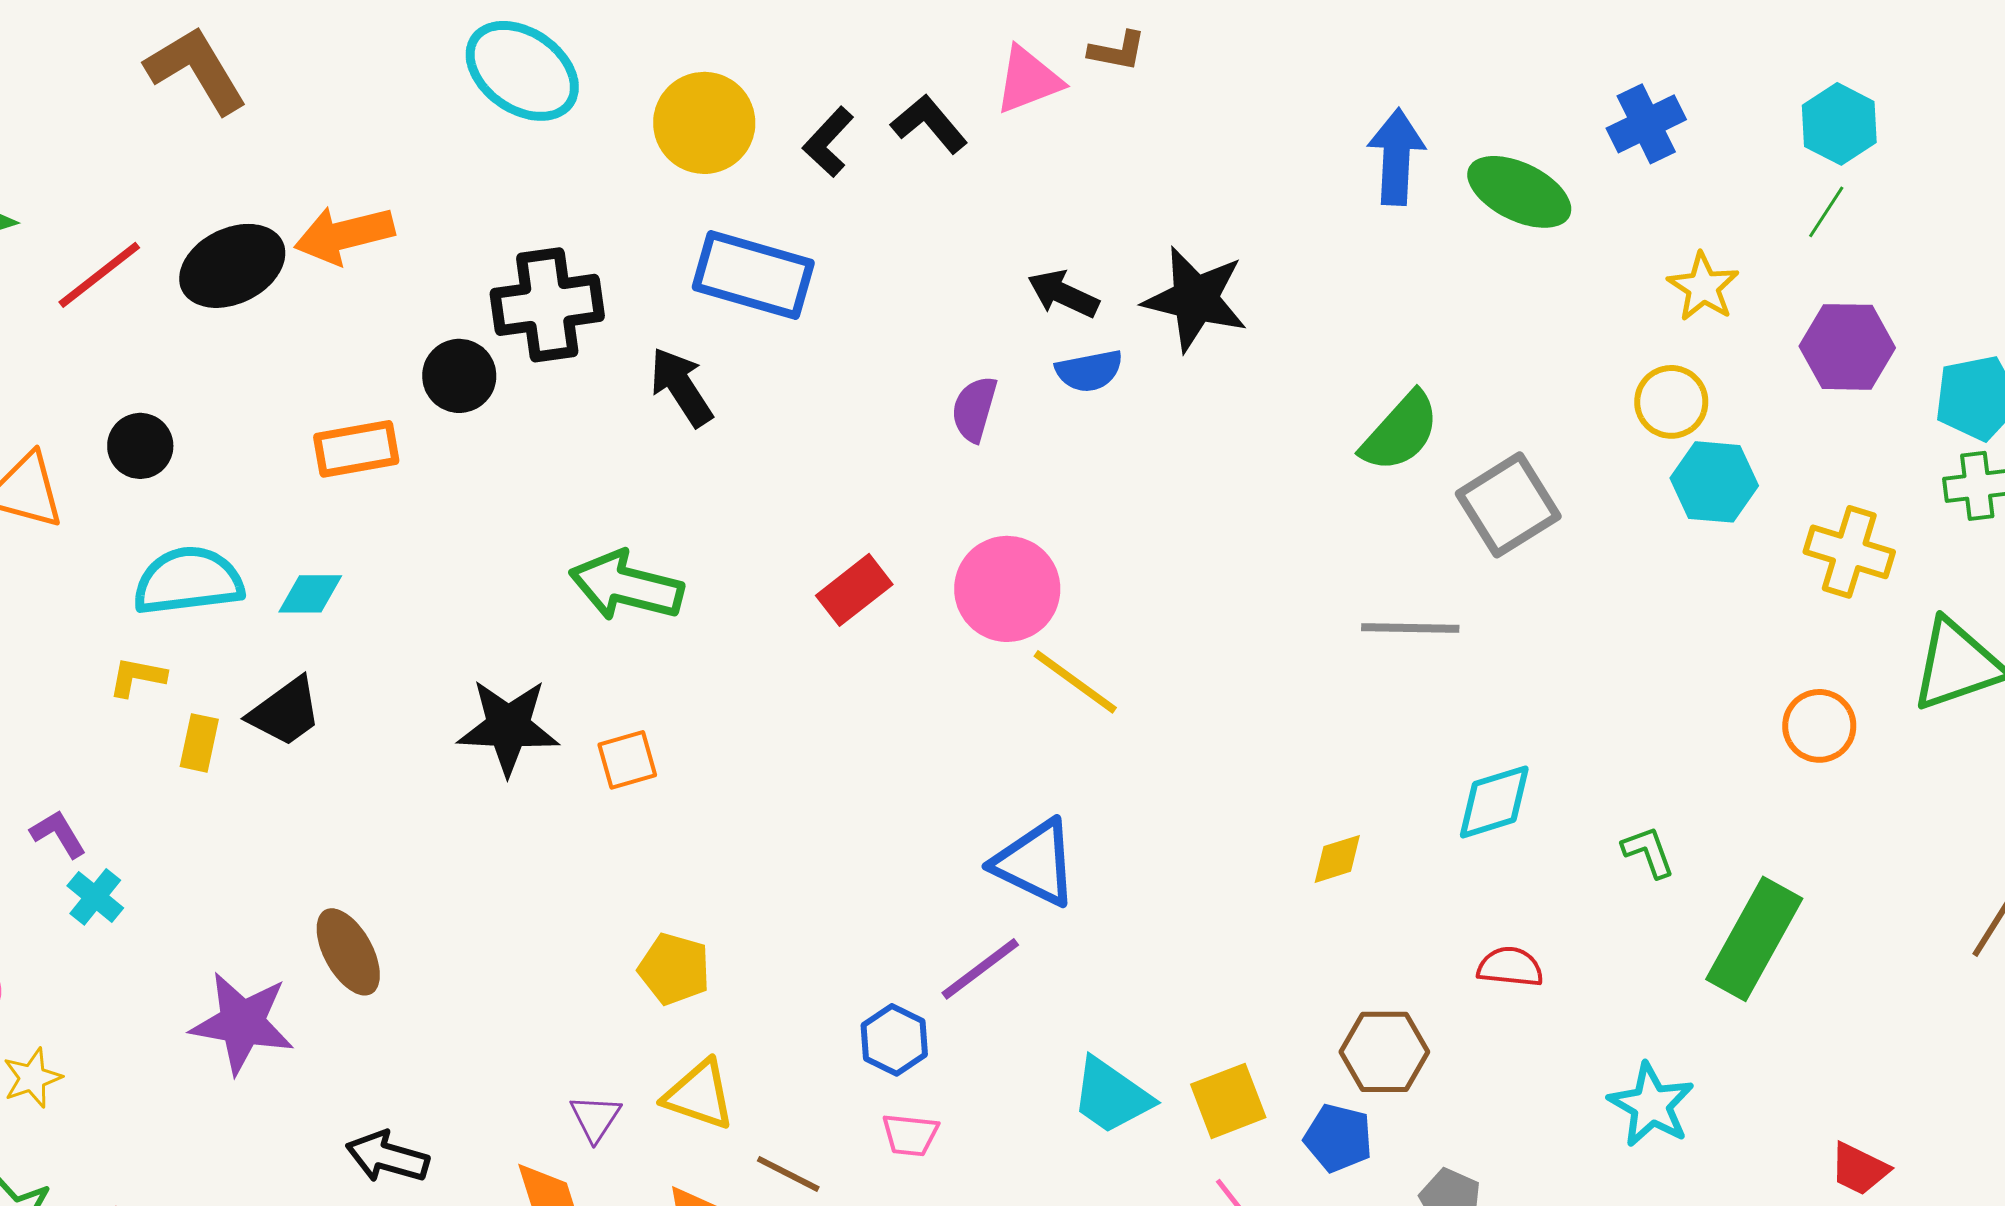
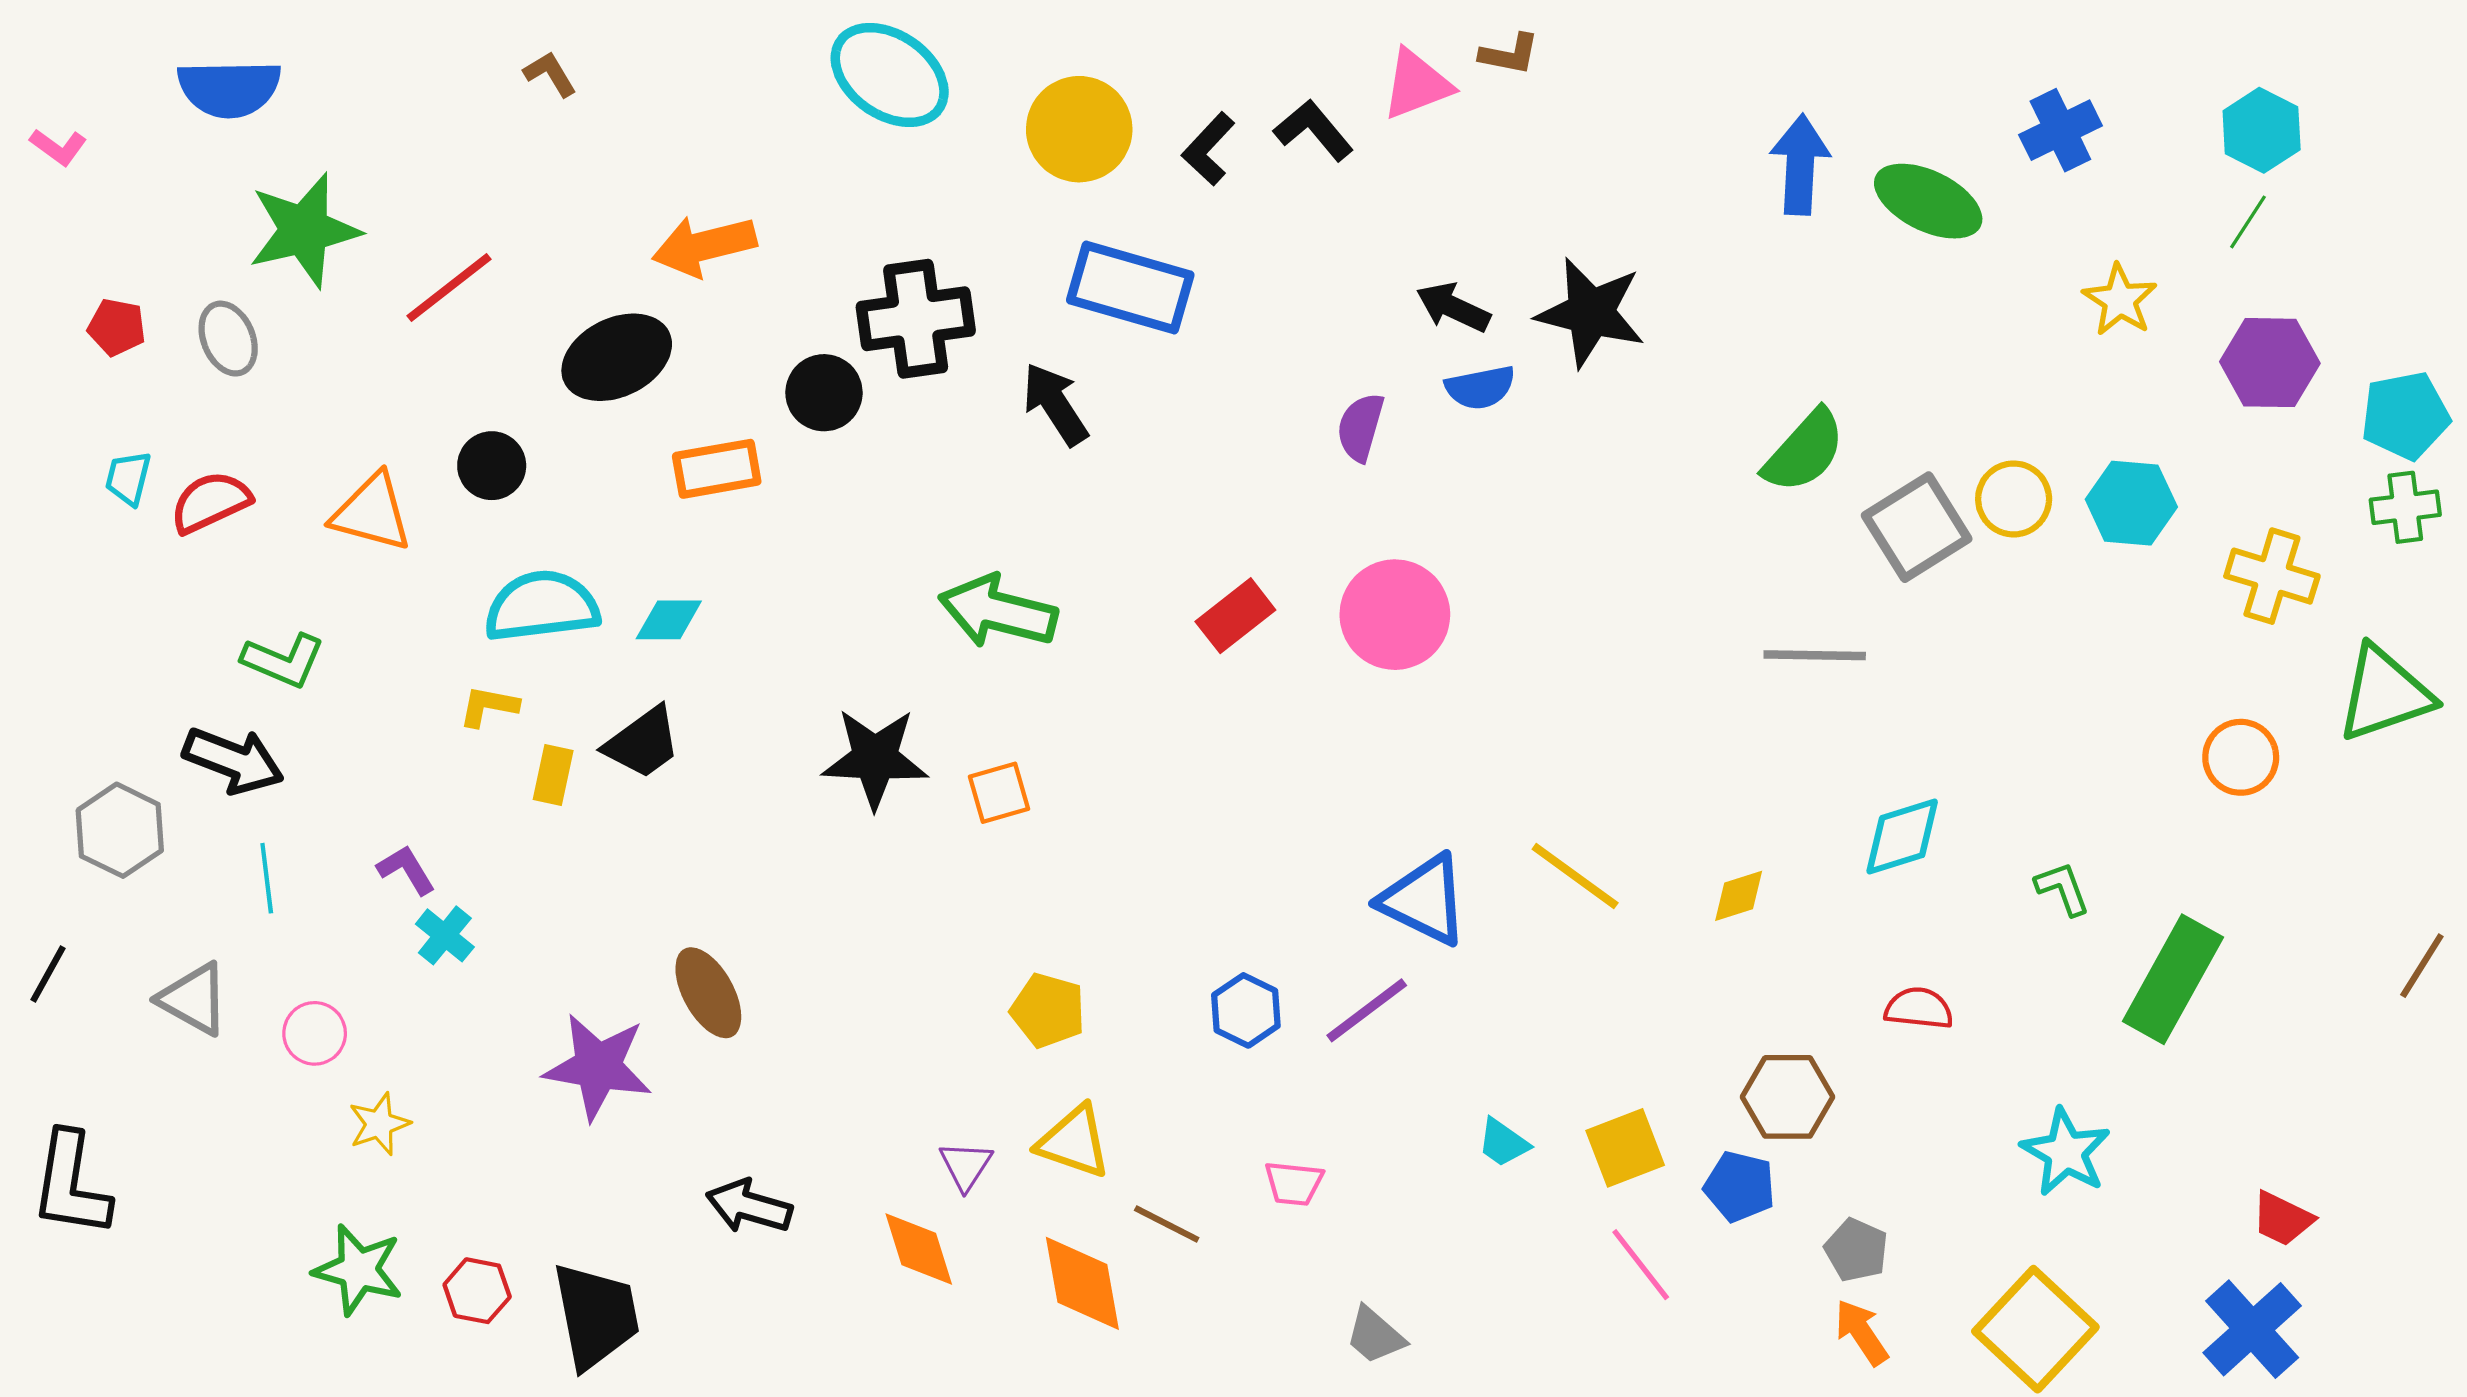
brown L-shape: (196, 70) -> (550, 74), size x0.5
black ellipse: (232, 266) -> (617, 357), moved
yellow circle: (1671, 402) -> (2014, 499), moved
yellow line: (1075, 682) -> (1575, 876), moved
blue hexagon: (894, 1040) -> (1246, 1010), moved
cyan trapezoid: (1111, 1096) -> (1503, 1143), size x0.6

